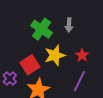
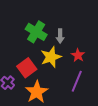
gray arrow: (69, 25) -> (60, 36), moved

